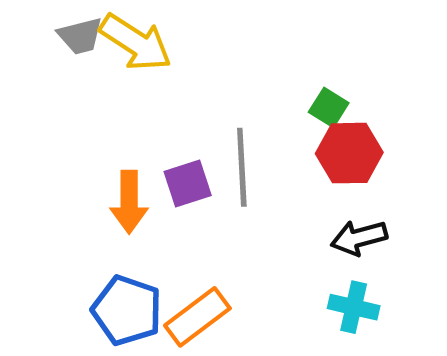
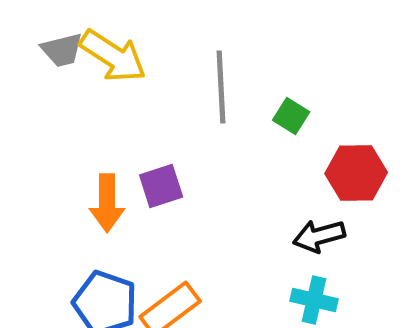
red hexagon: (349, 153) -> (356, 173), moved
gray line: (242, 167) -> (221, 87), moved

